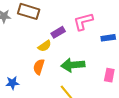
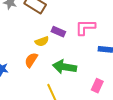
purple rectangle: (58, 32) -> (58, 32), turned 40

